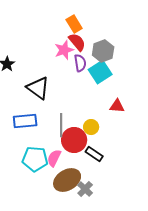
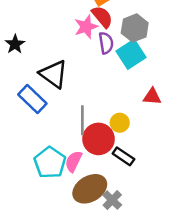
blue rectangle: (25, 121) -> (32, 99), moved, turned 50
cyan pentagon: (35, 159) -> (50, 163), turned 30

